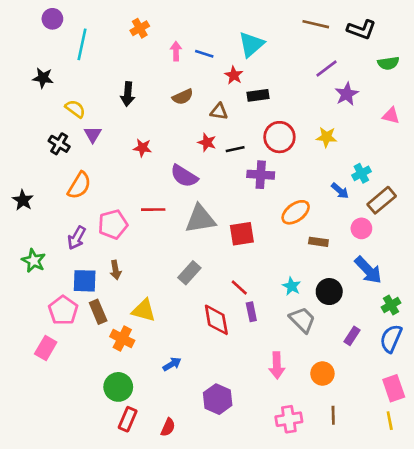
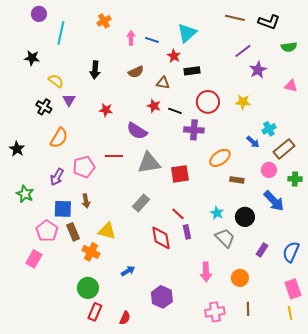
black line: (235, 149) -> (175, 111), turned 32
green cross: (391, 305) -> (295, 179), moved, turned 32

